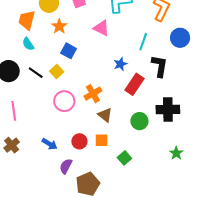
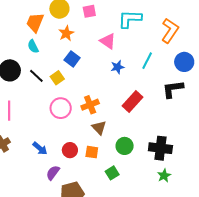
blue star: (120, 64) -> (118, 67), moved
black L-shape: (160, 66) -> (173, 89), moved, turned -115
black cross: (168, 110) -> (160, 148), moved
green circle: (139, 121) -> (125, 146), moved

